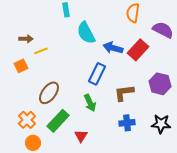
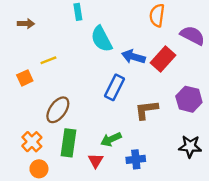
brown arrow: (26, 39) -> (26, 24), moved
green arrow: (90, 103) -> (111, 139), moved, turned 90
green rectangle: (58, 121) -> (68, 143), turned -35
blue cross: (127, 123) -> (136, 159), moved

